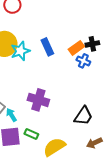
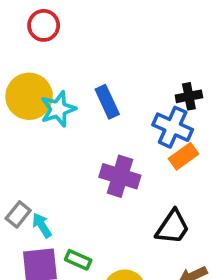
orange rectangle: (76, 48) -> (184, 156), moved
blue cross: (83, 61) -> (173, 127), size x1.5
purple cross: (38, 100) -> (120, 176), moved

